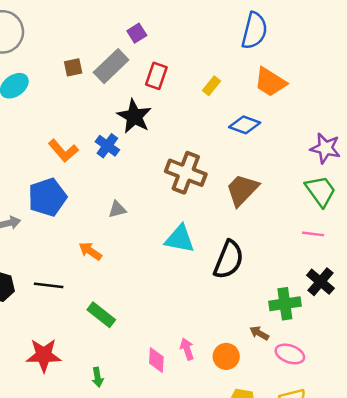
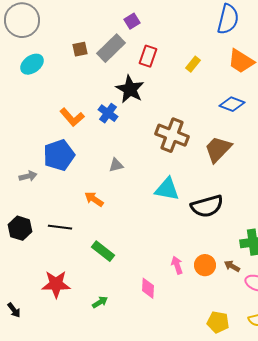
blue diamond: (245, 125) -> (232, 104), moved
black semicircle: (229, 260) -> (207, 206), turned 52
pink arrow: (187, 349) -> (177, 265), moved
orange circle: (226, 356) -> (205, 265), moved
green arrow: (98, 377) -> (100, 302), turned -112

